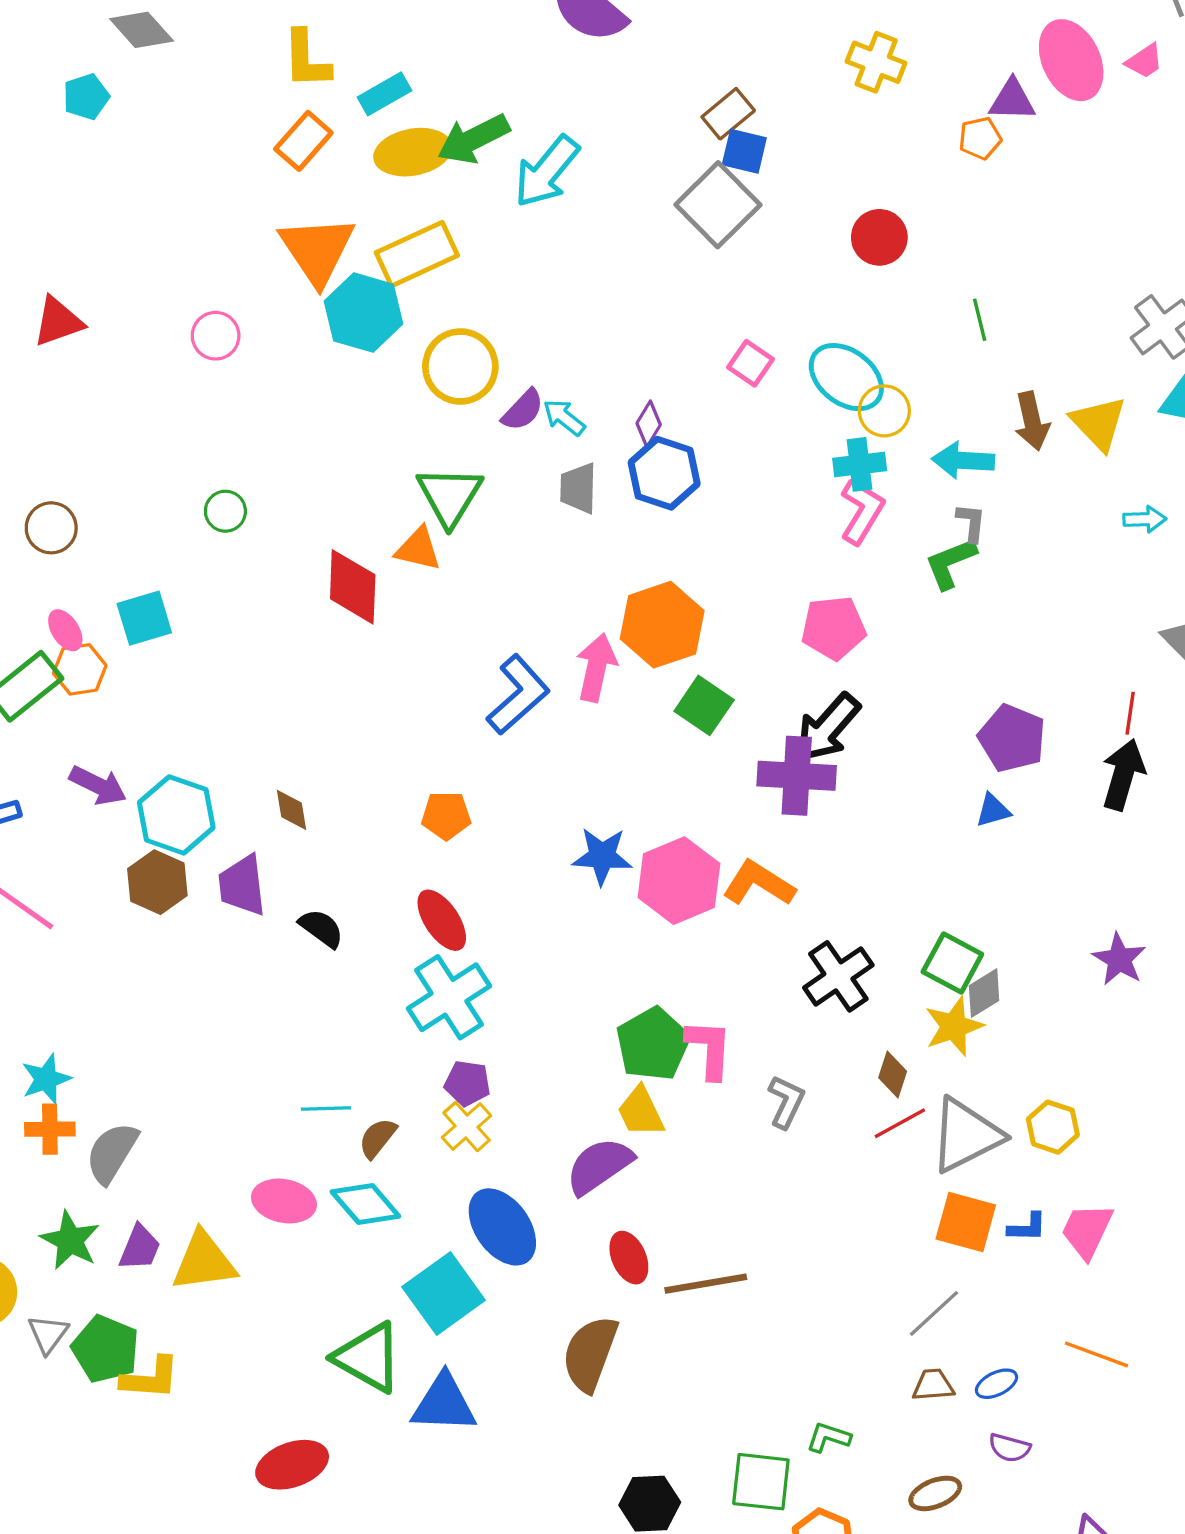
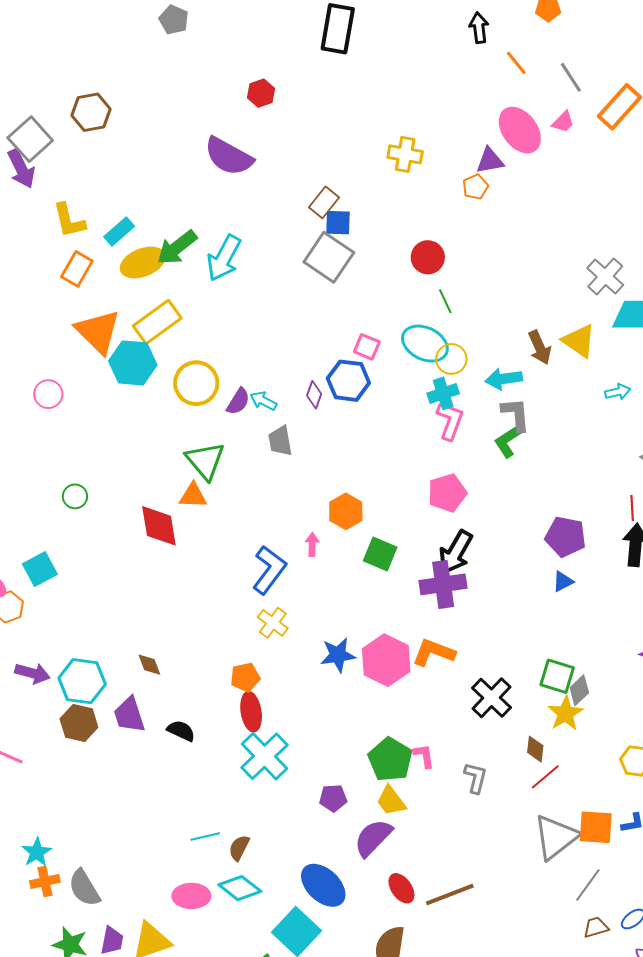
green line: (980, 320) -> (445, 301), moved
blue hexagon: (664, 473) -> (348, 381), moved
gray L-shape: (971, 523) -> (516, 414), size x1.5
orange hexagon: (662, 625) -> (346, 511), size x0.7
pink arrow: (596, 668) -> (312, 544), size x0.6
orange pentagon: (446, 815) -> (245, 677), moved
red ellipse: (442, 920) -> (251, 712), turned 36
pink L-shape: (709, 1049) -> (424, 756), size x0.7
purple pentagon: (467, 1083) -> (333, 798), moved
yellow cross: (467, 1127) -> (273, 623), moved
gray triangle: (966, 1135) -> (556, 837), moved
gray semicircle: (112, 1153) -> (84, 888), turned -51

